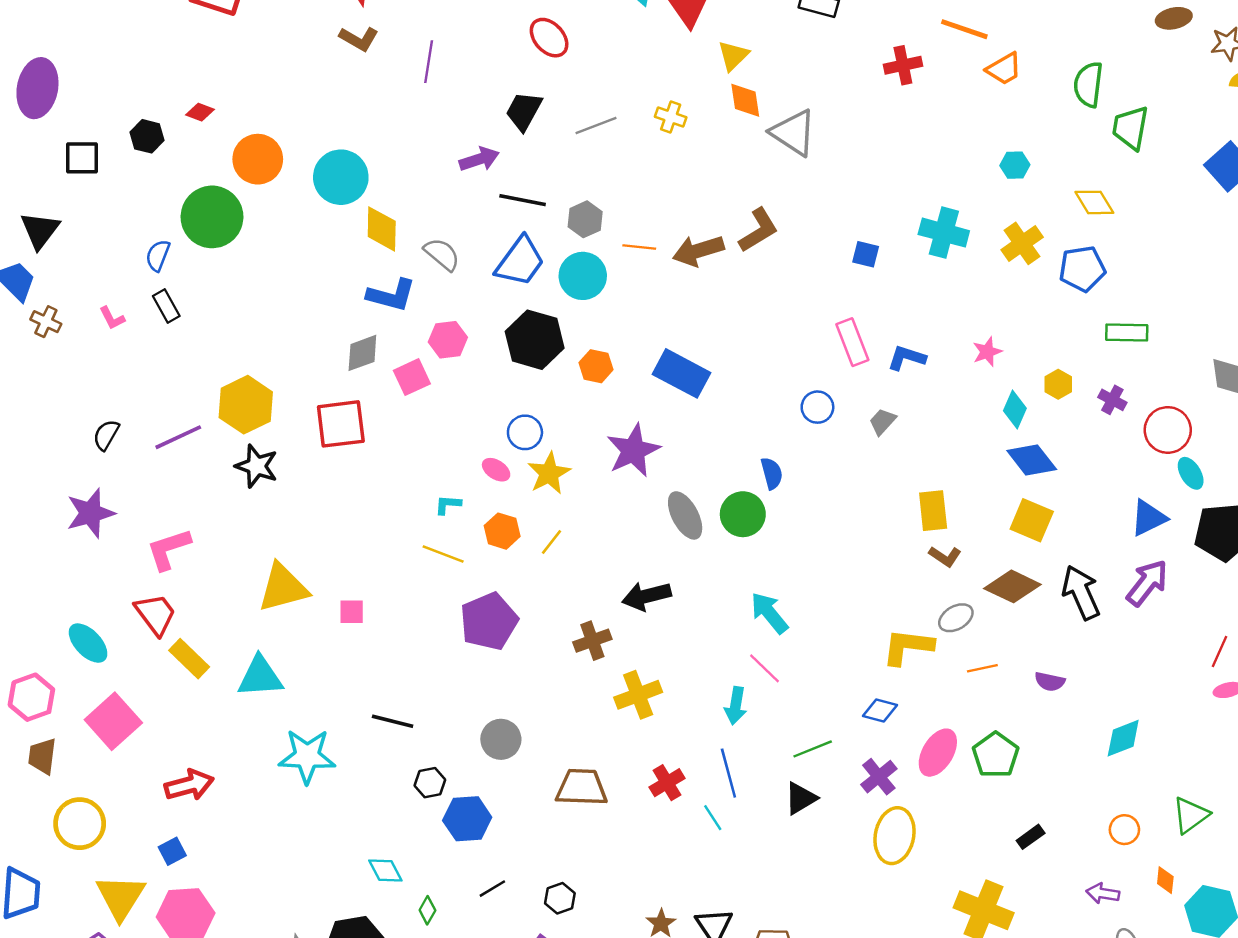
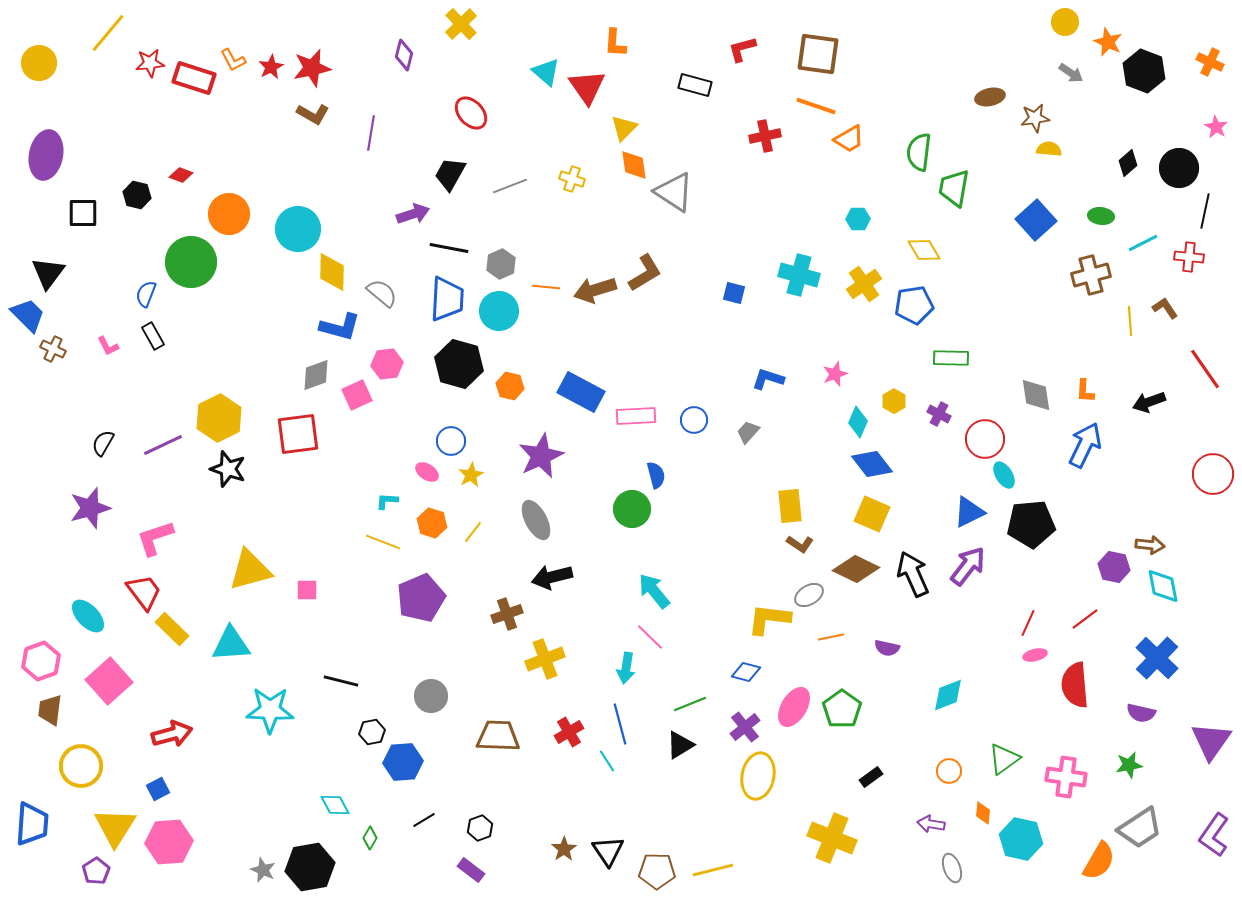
blue trapezoid: (520, 261) -> (447, 299), turned -33
pink rectangle: (852, 342) -> (636, 416), moved, turned -72
yellow star: (549, 473) -> (471, 475), size x0.7
gray ellipse: (685, 515) -> (536, 520), moved

